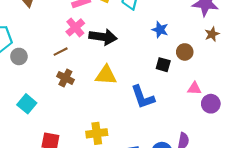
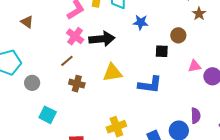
blue star: (160, 30) -> (141, 22), moved
gray circle: (19, 56) -> (32, 83), moved
blue L-shape: (143, 97) -> (150, 85), turned -50

